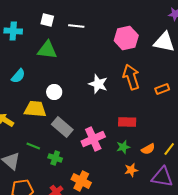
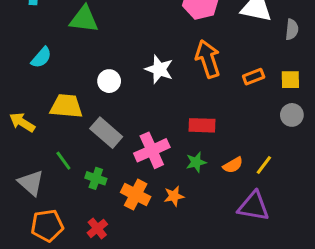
white circle: (54, 92) -> (109, 81), moved
green line: (33, 146) -> (63, 161), turned 32
orange star: (131, 170) -> (174, 196), moved
orange cross: (81, 181) -> (136, 195), moved

